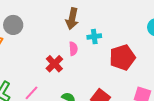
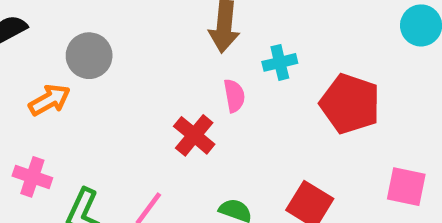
red pentagon: (122, 57) -> (350, 104), turned -30

